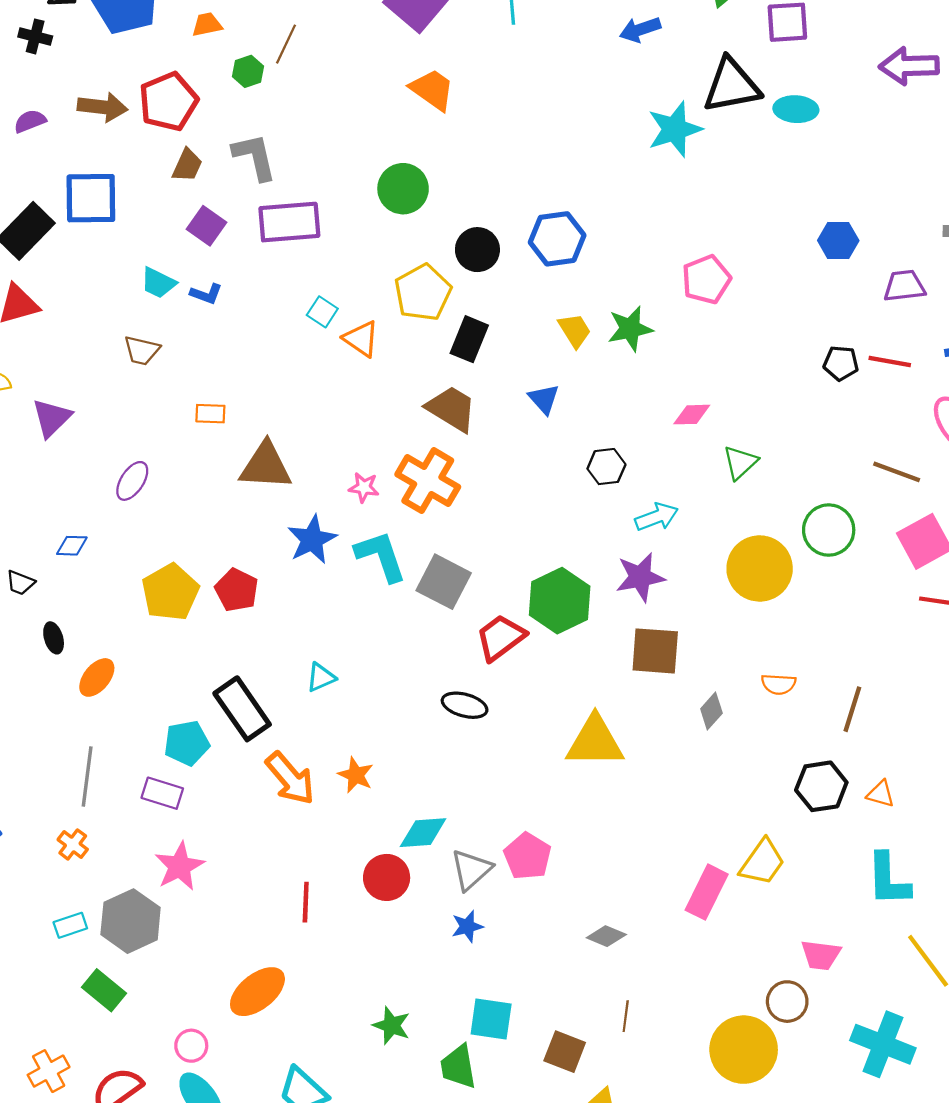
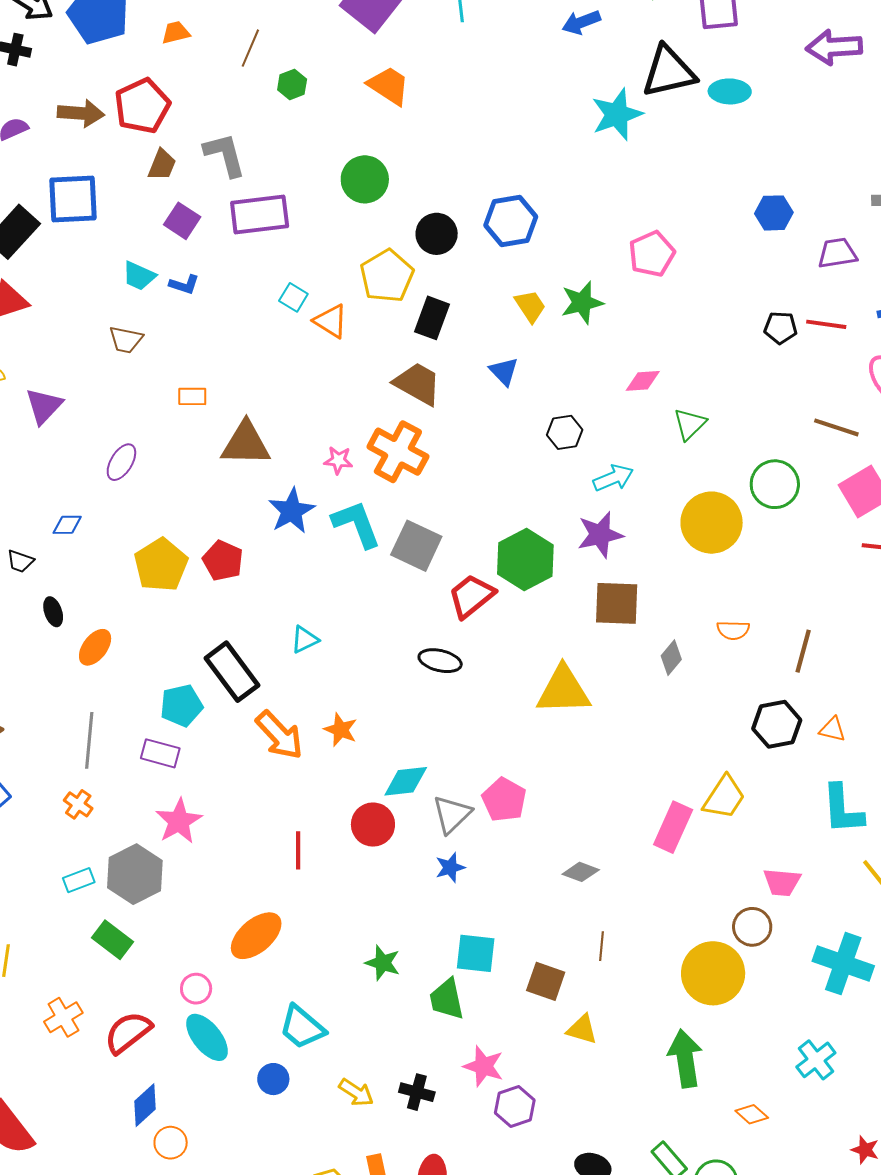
green hexagon: (248, 71) -> (292, 85), moved

